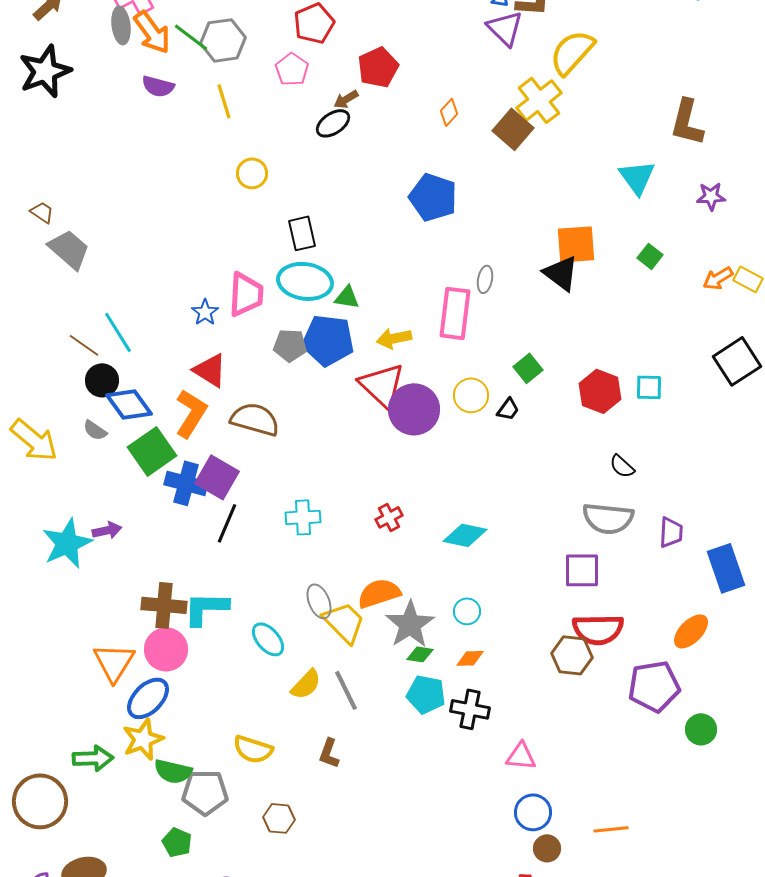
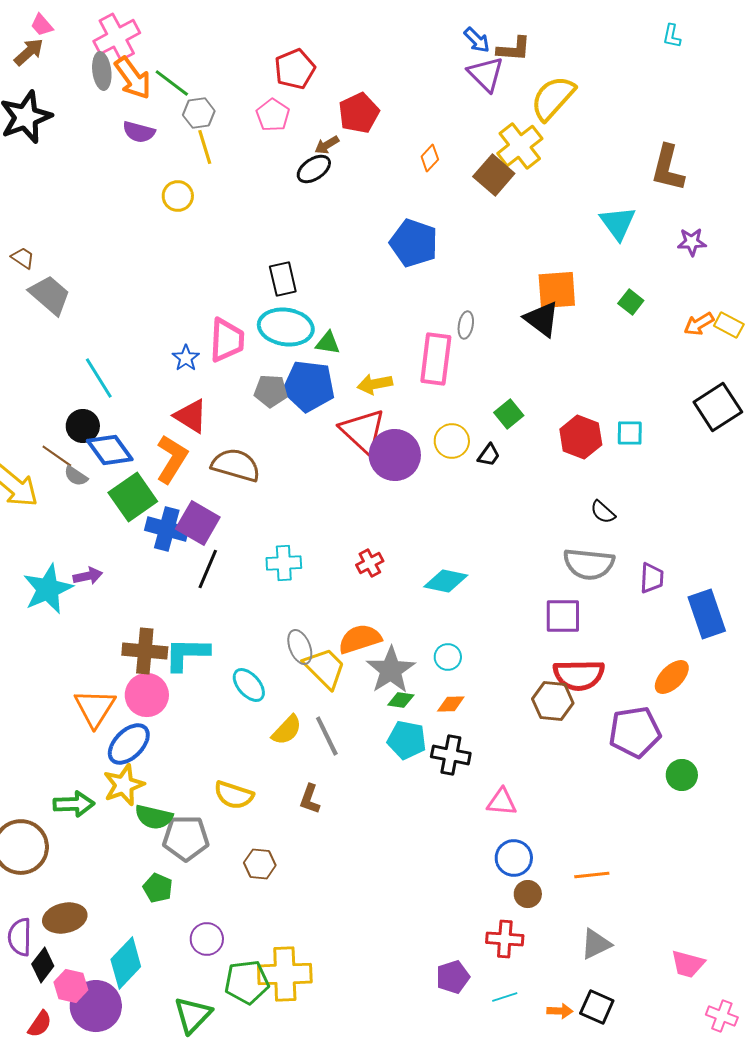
gray hexagon: (223, 40) -> (199, 113), moved, size x0.7
yellow circle: (252, 173) -> (178, 196), moved
brown line: (84, 345) -> (57, 456), moved

